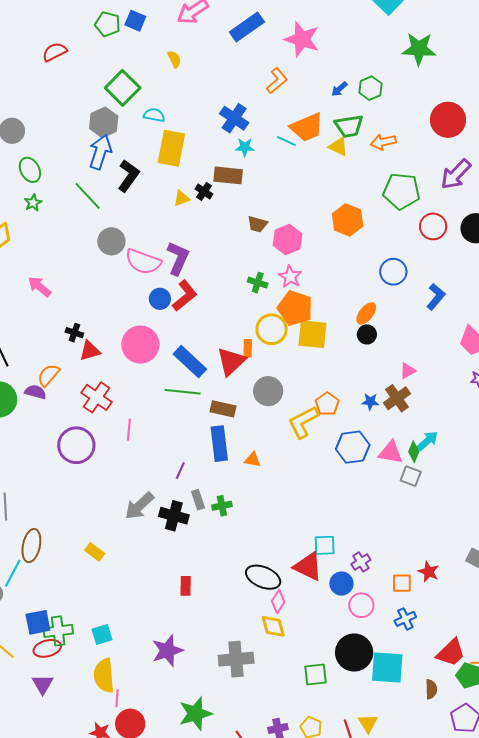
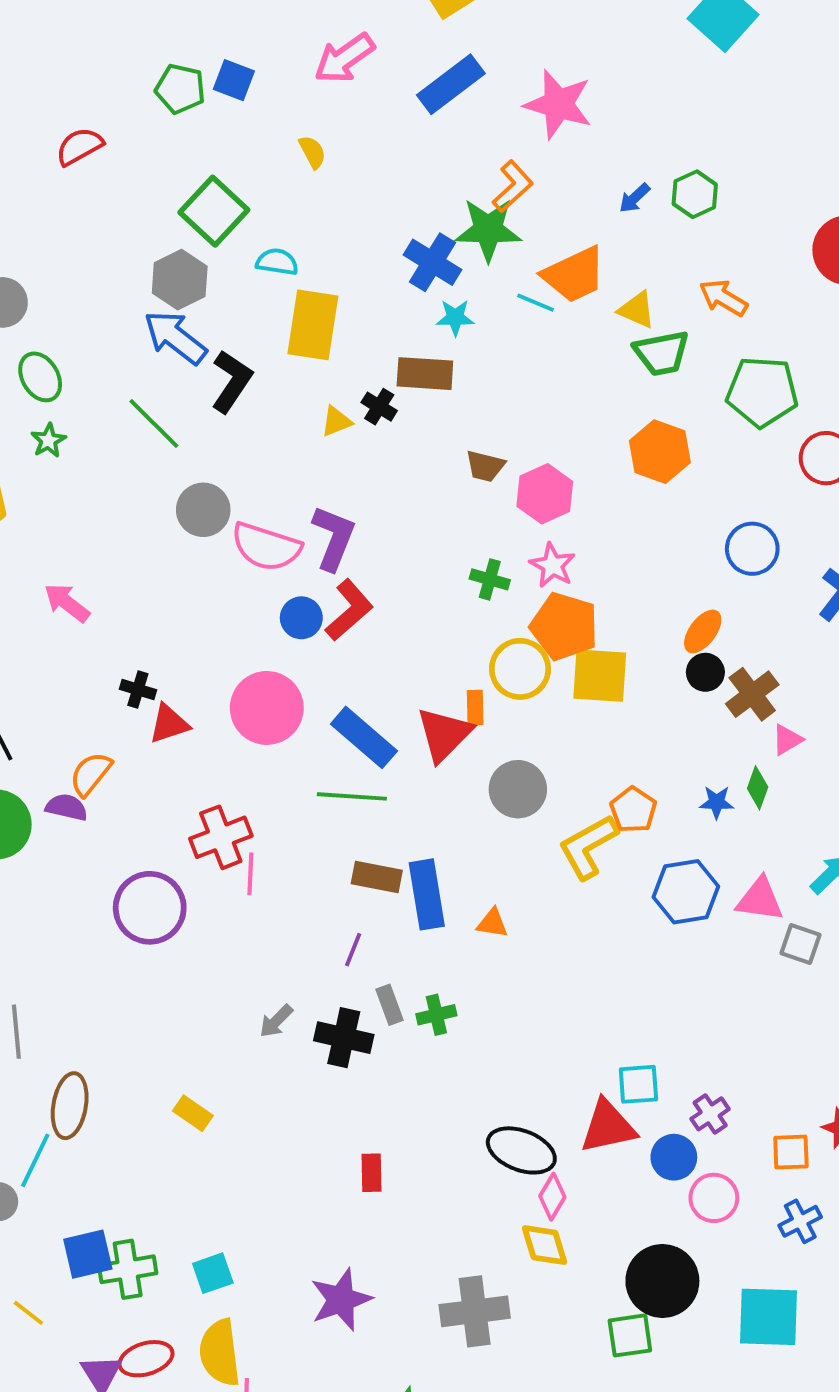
green star: (419, 49) -> (488, 230), moved
green trapezoid: (349, 126) -> (662, 353), moved
orange arrow: (383, 142) -> (723, 298), turned 45
blue arrow: (100, 152) -> (175, 337), turned -68
red cross: (97, 397) -> (221, 837), moved, turned 36
brown cross: (397, 398) -> (752, 694), moved
brown rectangle: (223, 409) -> (377, 877), moved
green diamond: (414, 452) -> (758, 788), moved
gray arrow: (139, 506) -> (276, 1021), size x0.6
red triangle: (308, 567) -> (608, 1127), turned -36
red ellipse: (47, 648) -> (146, 1359), moved
black circle: (354, 652) -> (662, 1281), moved

